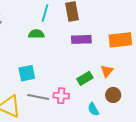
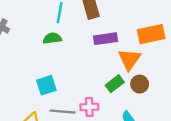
orange triangle: (107, 71) -> (129, 59), moved, size x1.5
brown circle: (113, 95) -> (140, 84), moved

